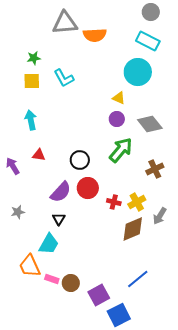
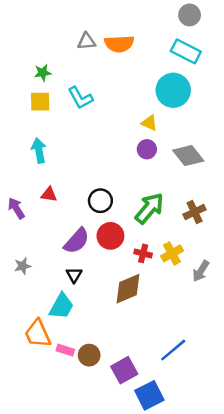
gray triangle: (65, 23) -> (87, 41), moved, size x0.6
green arrow: (121, 150) -> (149, 208), moved
brown diamond: (133, 229) -> (128, 289), moved

